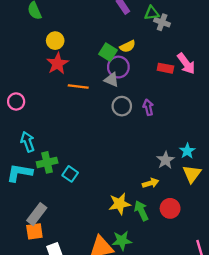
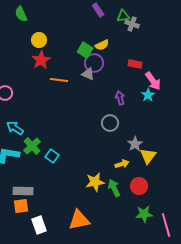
pink arrow: (186, 64) -> (153, 81), moved
gray circle: (122, 106) -> (110, 123), moved
cyan arrow: (28, 142) -> (15, 128), turned -36
cyan star: (187, 151) -> (148, 95), moved
green cross: (47, 162) -> (32, 146), turned -30
yellow triangle: (192, 174) -> (148, 156), moved
gray rectangle: (37, 214) -> (23, 191), turned 54
green star: (122, 241) -> (144, 214), moved

